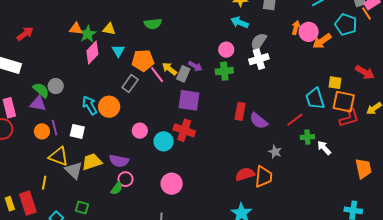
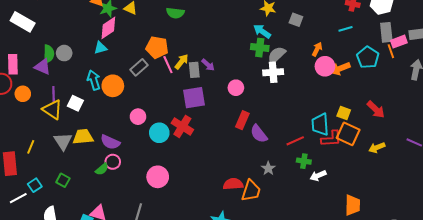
pink circle: (309, 32) -> (325, 66), moved
pink circle: (226, 50) -> (236, 88), moved
cyan triangle: (118, 51) -> (101, 48), moved, turned 32
yellow arrow: (169, 69) -> (182, 62), turned 77
green cross: (224, 71) -> (260, 48), moved
gray rectangle: (183, 74) -> (194, 70), turned -42
green semicircle: (41, 90) -> (49, 54), turned 36
purple square: (189, 100) -> (194, 98), turned -30
red L-shape: (349, 118) -> (331, 139), moved
orange circle: (42, 131) -> (23, 94), moved
white arrow: (324, 148) -> (318, 176), turned -84
yellow triangle: (59, 156) -> (52, 110), moved

